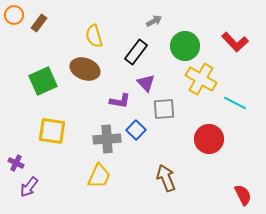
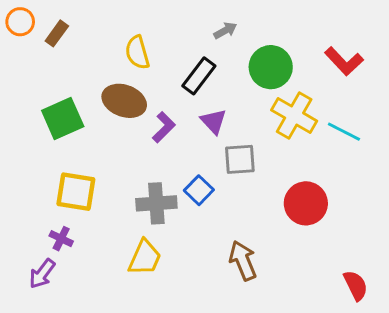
purple L-shape: (120, 101) -> (164, 127), moved, turned -55
cyan line: (235, 103) -> (344, 132), moved
purple cross: (16, 163) -> (61, 239), moved

